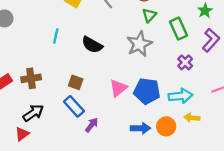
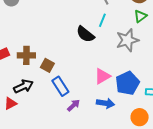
cyan line: (56, 36) -> (102, 20), moved
brown square: (76, 82) -> (47, 65), moved
blue pentagon: (147, 91) -> (127, 83), turned 30
blue arrow: (141, 128) -> (105, 103), moved

